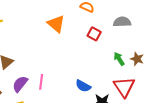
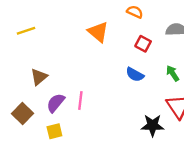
blue semicircle: (83, 86) -> (135, 74), moved

